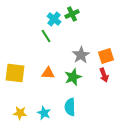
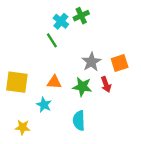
red arrow: (104, 75) -> (106, 84), moved
green star: (73, 77) -> (82, 87), turned 30
cyan star: (44, 113) -> (44, 105), moved

